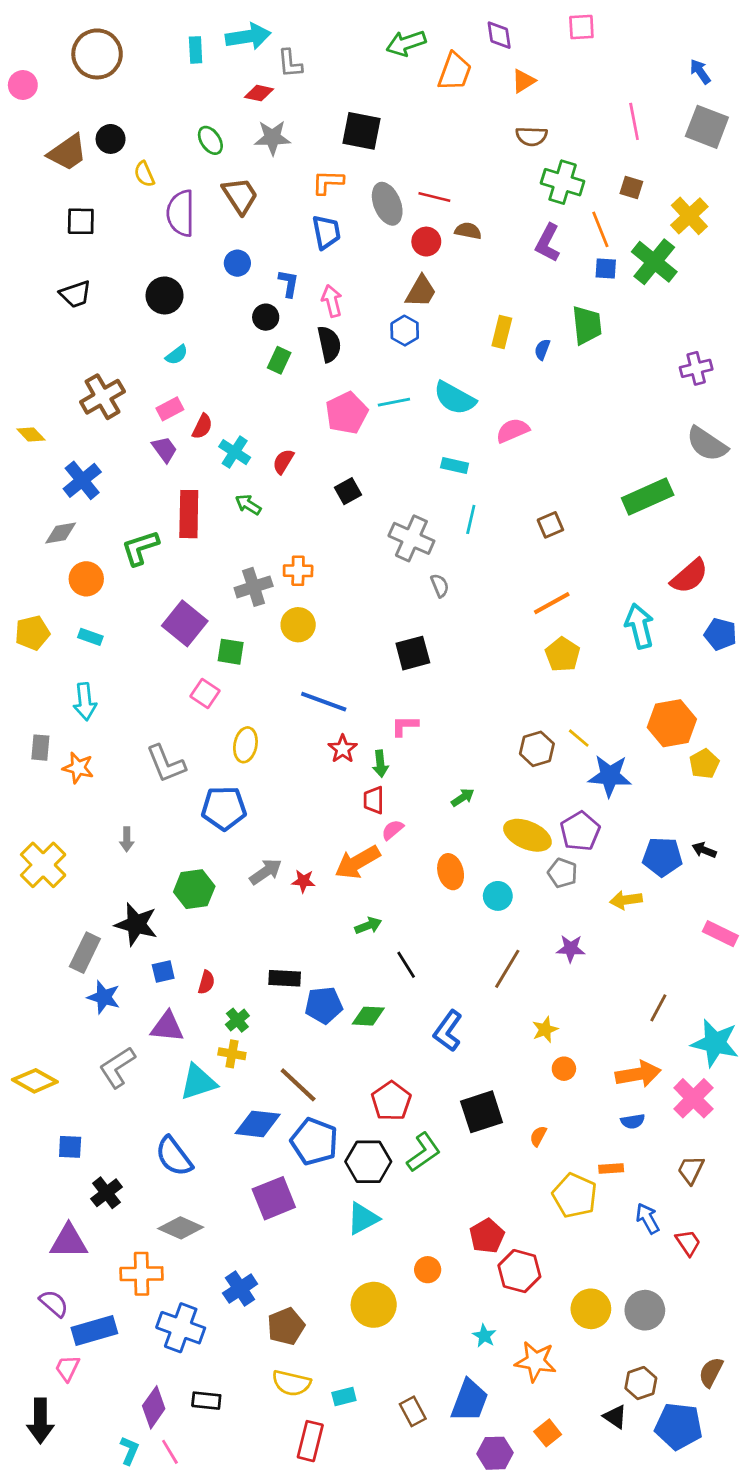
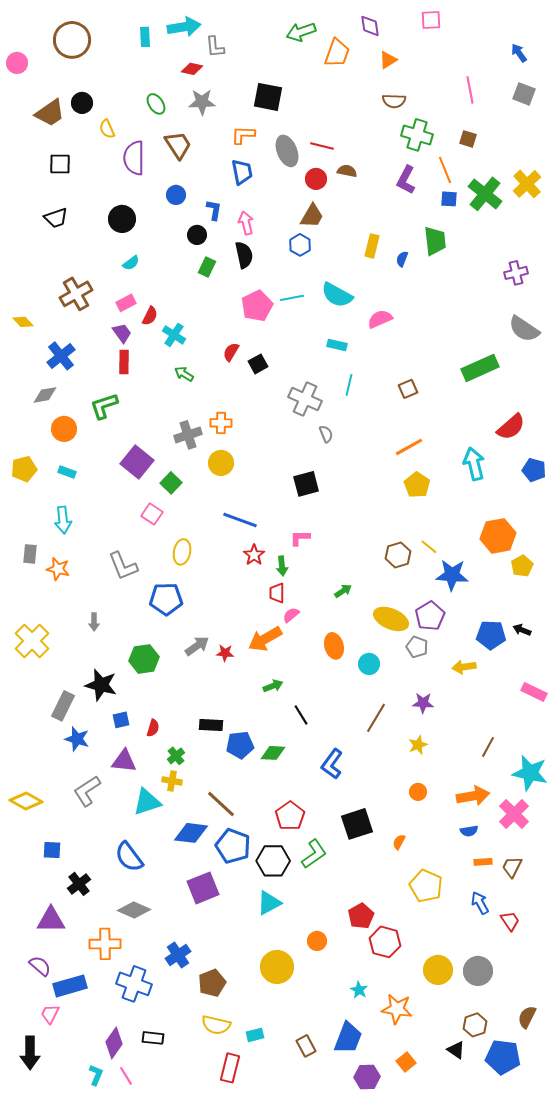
gray square: (707, 127) -> (524, 94), size x0.7
yellow cross: (689, 216) -> (527, 184), moved
red semicircle: (283, 461) -> (231, 352), moved
red rectangle: (189, 514) -> (124, 362), moved, size x0.7
green square: (231, 652) -> (171, 483), turned 35
yellow star: (545, 1030) -> (418, 745), moved
orange rectangle: (611, 1168) -> (483, 862), moved

